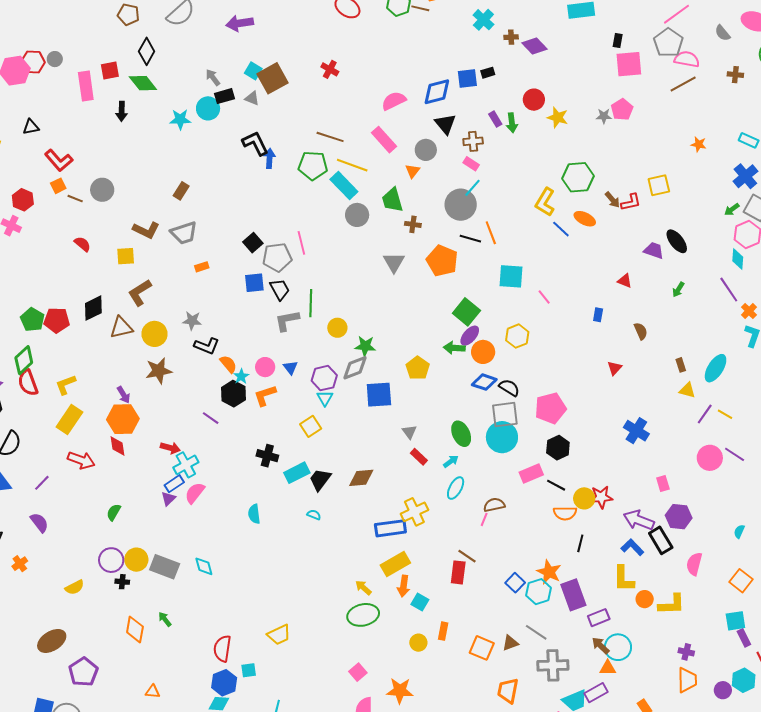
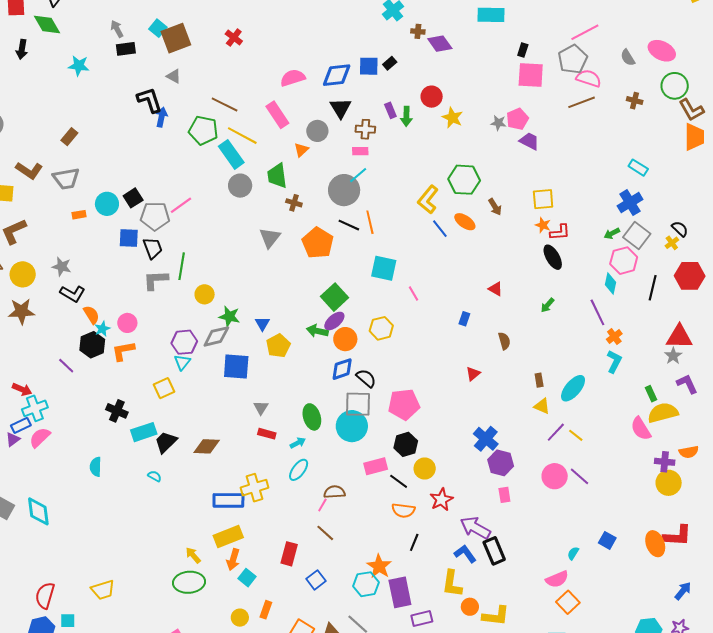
black rectangle: (488, 73) -> (390, 63), turned -32
gray triangle: (252, 98) -> (174, 76), moved
cyan circle: (208, 108) -> (107, 204), moved
orange star: (699, 144) -> (543, 225), moved
pink rectangle: (471, 164) -> (360, 151), turned -42
red L-shape: (631, 202) -> (560, 232), moved
pink line: (301, 243) -> (181, 205), turned 60
purple trapezoid: (654, 251) -> (529, 141), moved
blue triangle: (290, 368) -> (262, 324), moved
blue diamond: (484, 382) -> (342, 369), turned -45
red rectangle: (419, 457) -> (267, 434), turned -36
red star: (601, 497) -> (441, 500), turned -30
yellow circle: (584, 498) -> (425, 468), moved
purple hexagon: (679, 517) -> (501, 463), moved
brown line: (467, 556) -> (325, 533), moved
pink semicircle: (694, 564) -> (557, 579), moved, turned -135
cyan diamond: (204, 566) -> (38, 511), size x1.4
blue square: (515, 583) -> (316, 580), moved

